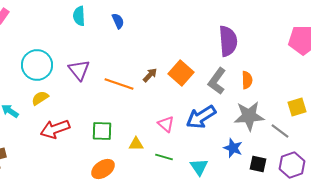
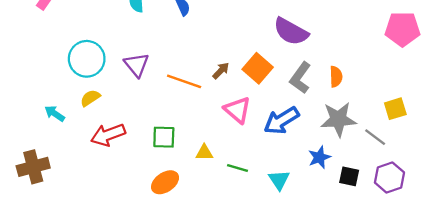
purple semicircle: (228, 41) -> (291, 31), moved, turned 124
pink triangle: (166, 124) -> (237, 110), moved, size x1.4
blue star: (233, 148) -> (319, 157), turned 30

